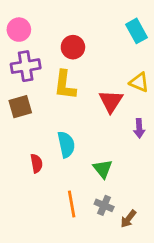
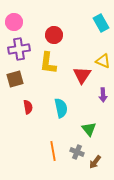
cyan semicircle: (66, 144) -> (61, 108), moved
red semicircle: (36, 163) -> (28, 107), moved
green triangle: (103, 169) -> (89, 129), moved

